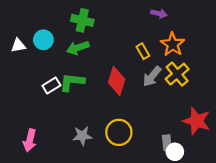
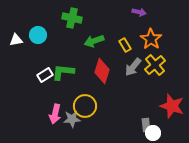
green arrow: (78, 48) -> (94, 41), moved
yellow circle: (119, 132) -> (85, 106), moved
pink arrow: (30, 140) -> (55, 114), moved

